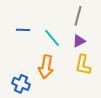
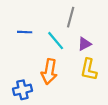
gray line: (78, 16) -> (71, 17), moved
blue cross: (21, 84) -> (22, 90), turned -36

